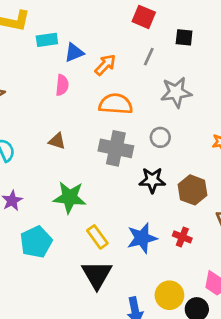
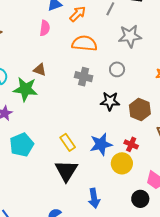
gray cross: (116, 148) -> (84, 77), size x0.7
green star: (70, 197) -> (25, 89), moved
yellow circle: (169, 295) -> (122, 163), moved

